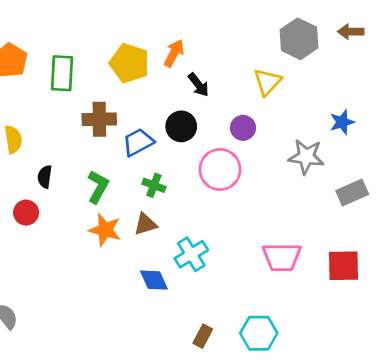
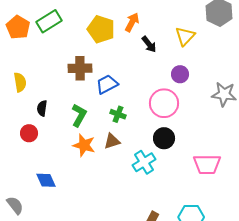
green rectangle: (62, 73) -> (49, 21), moved, turned 55
yellow triangle: (267, 82) -> (185, 36), moved
black circle: (181, 126) -> (164, 138), moved
blue diamond: (154, 280) -> (46, 180), moved

